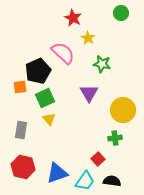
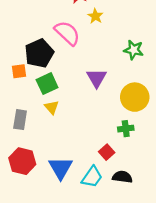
green star: (102, 64) -> (134, 50), moved
blue triangle: (57, 173) -> (61, 168), turned -40

